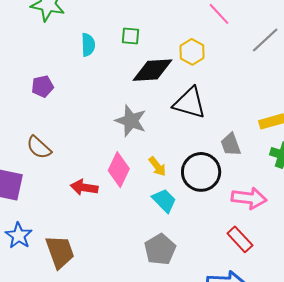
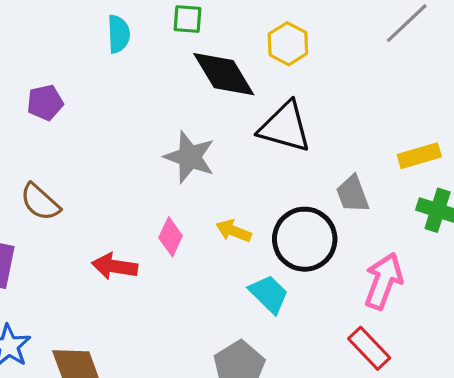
black diamond: (152, 70) -> (224, 74), turned 63
yellow arrow: (157, 166) -> (234, 231), turned 150
pink diamond: (119, 170) -> (171, 237), size x0.7
pink arrow: (249, 198) -> (383, 281), turned -76
cyan trapezoid: (164, 201) -> (269, 294), moved

